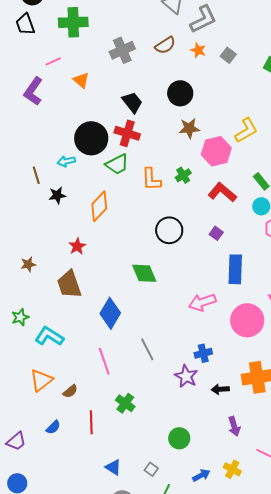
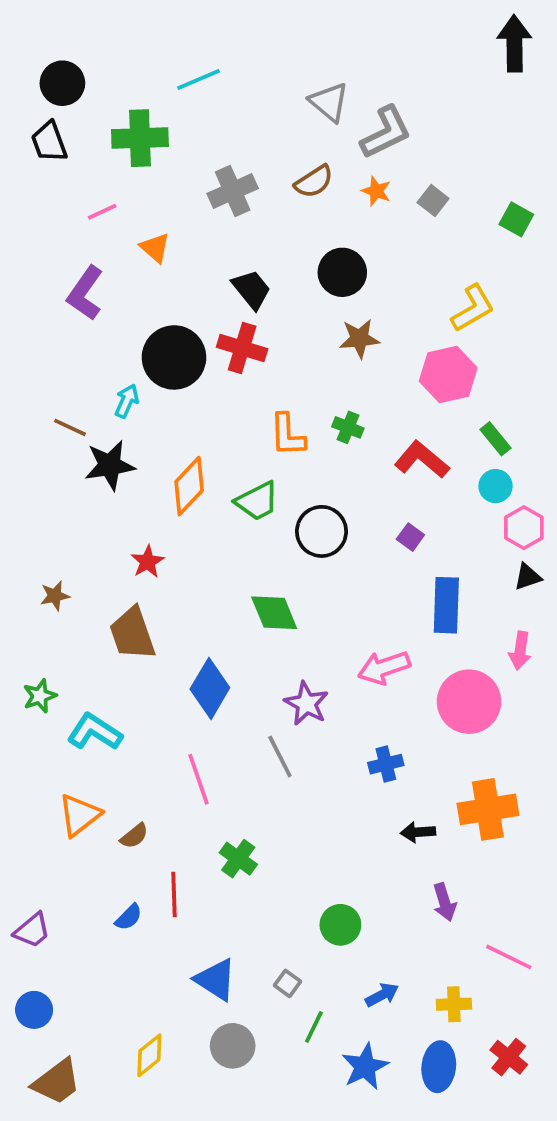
purple L-shape: (33, 91) -> (85, 293), moved
yellow L-shape: (246, 130) -> (473, 308), moved
pink hexagon: (216, 151) -> (448, 374), moved
cyan arrow: (66, 161) -> (127, 401), turned 126
green trapezoid: (117, 164) -> (257, 501), moved
brown line: (36, 175) -> (70, 427), turned -48
green cross: (183, 175) -> (348, 427), turned -35
black star: (57, 195) -> (110, 465), size x1.5
purple star: (186, 376) -> (306, 704), moved
blue semicircle: (53, 427) -> (129, 917), moved
blue triangle: (113, 467) -> (216, 980), size x1.4
yellow cross: (232, 469) -> (454, 1004), moved, turned -30

